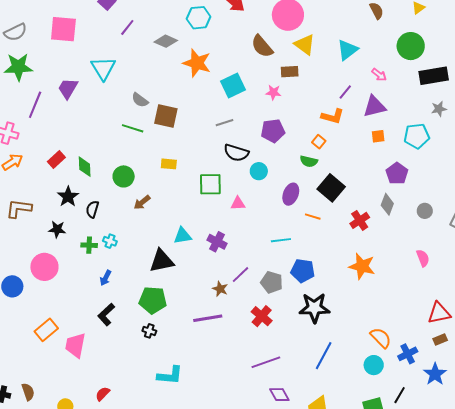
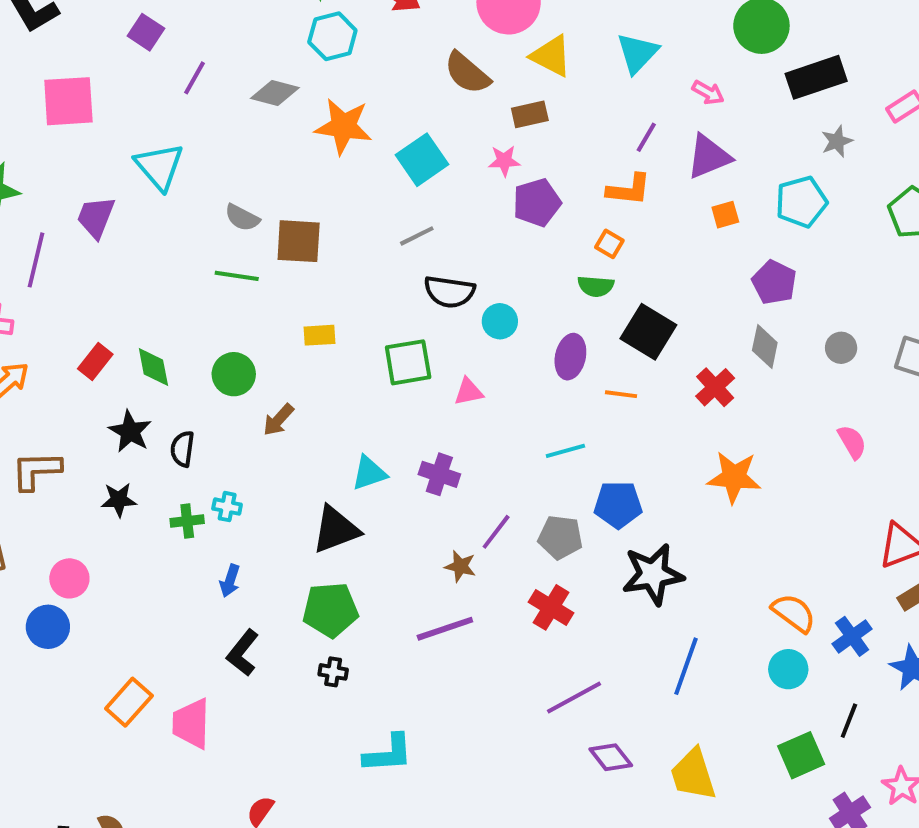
purple pentagon: (273, 131) -> (537, 203), moved
pink circle: (44, 267) -> (69, 578), moved, size x0.7

